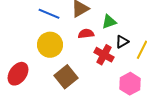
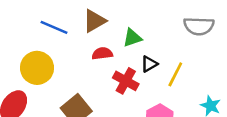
yellow circle: (50, 45) -> (37, 68), moved

